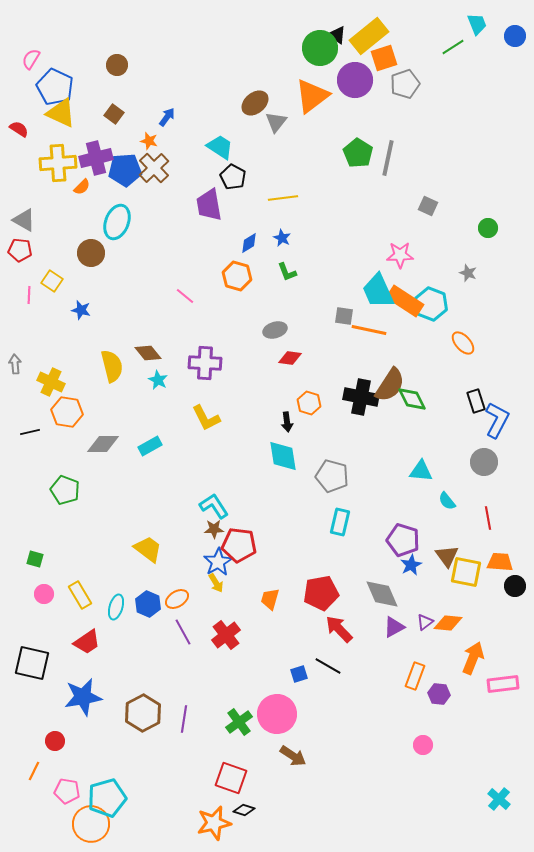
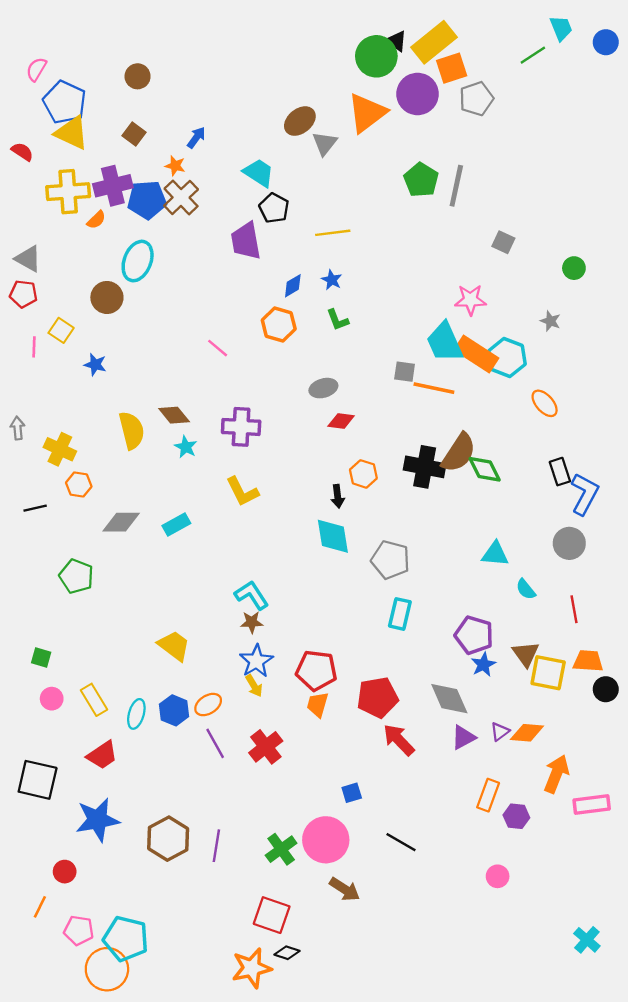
orange hexagon: (67, 412) -> (79, 485), size x0.7
red pentagon: (239, 545) -> (316, 670), moved
black line: (328, 666) -> (401, 842), moved
cyan pentagon: (107, 798) -> (126, 939), turned 30

